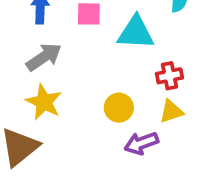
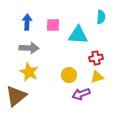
gray arrow: (44, 57) -> (29, 48), turned 36

